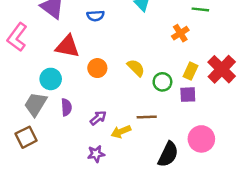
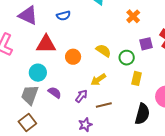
yellow rectangle: (190, 71) -> (137, 78), moved
purple square: (188, 95) -> (146, 44), moved
purple semicircle: (66, 107) -> (55, 93), turned -40
brown line: (147, 117) -> (104, 105), moved
yellow arrow: (121, 132) -> (98, 80), moved

